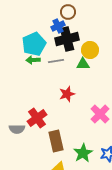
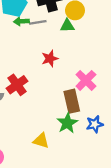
green arrow: (33, 60) -> (21, 21), moved
brown rectangle: (56, 141) -> (72, 101), moved

